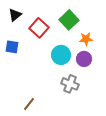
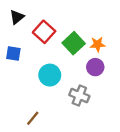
green square: (69, 20) -> (74, 43), moved
cyan circle: (61, 55) -> (50, 75), moved

